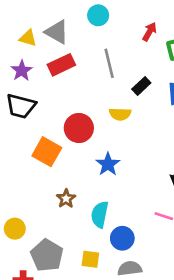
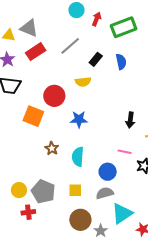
cyan circle: (98, 15) -> (76, 10), moved
gray line: (109, 63) -> (70, 46), turned 70
blue star: (108, 164) -> (79, 119), turned -30
yellow circle: (15, 229) -> (19, 190), moved
blue circle: (122, 238) -> (108, 172), moved

